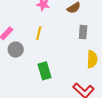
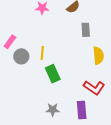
yellow line: (39, 33) -> (42, 53), moved

